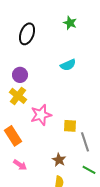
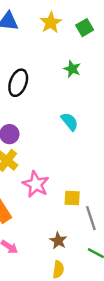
cyan semicircle: (68, 65) -> (70, 122), turned -105
pink star: (41, 115) -> (36, 184), turned -30

